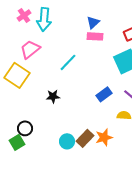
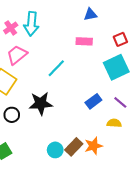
pink cross: (24, 15) -> (11, 28), moved
blue triangle: (93, 22) -> (90, 14), moved, turned 32
black star: (53, 96) -> (41, 103), size x1.6
black circle: (25, 128) -> (12, 115), moved

